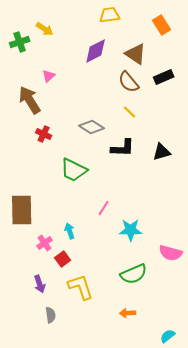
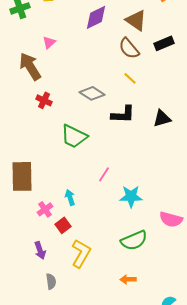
yellow L-shape: (81, 287) -> (81, 253), turned 48

